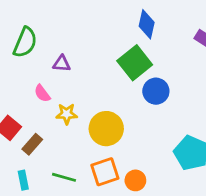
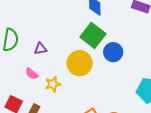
yellow circle: (106, 129) -> (80, 63), moved

